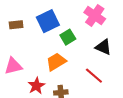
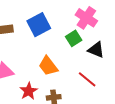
green square: (68, 37) -> (74, 38), moved
orange trapezoid: (56, 62) -> (48, 66), turned -95

